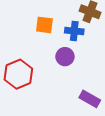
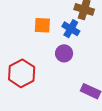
blue cross: (74, 31) -> (71, 29), turned 30

